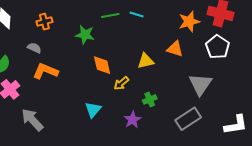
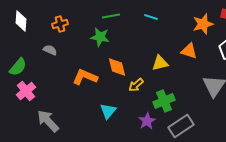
green line: (110, 15) -> (111, 16), moved
orange L-shape: (45, 71) -> (85, 77), moved
green cross: (150, 99) -> (164, 101), size x1.5
gray rectangle: (188, 119) -> (181, 126), moved

